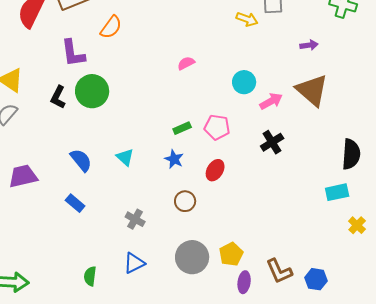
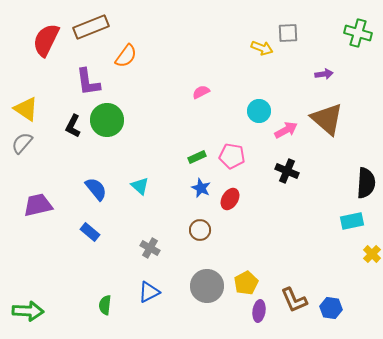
black cross: (272, 142) -> (287, 171), turned -35
blue star: (174, 159) -> (201, 188), moved

